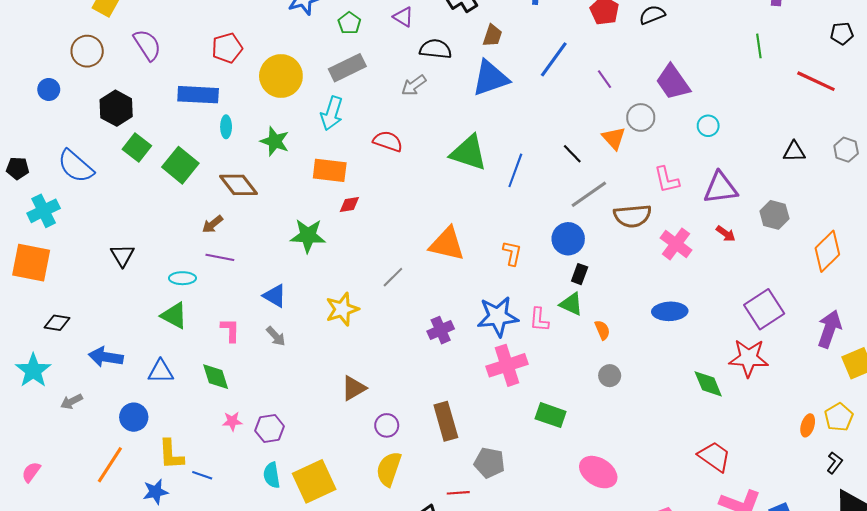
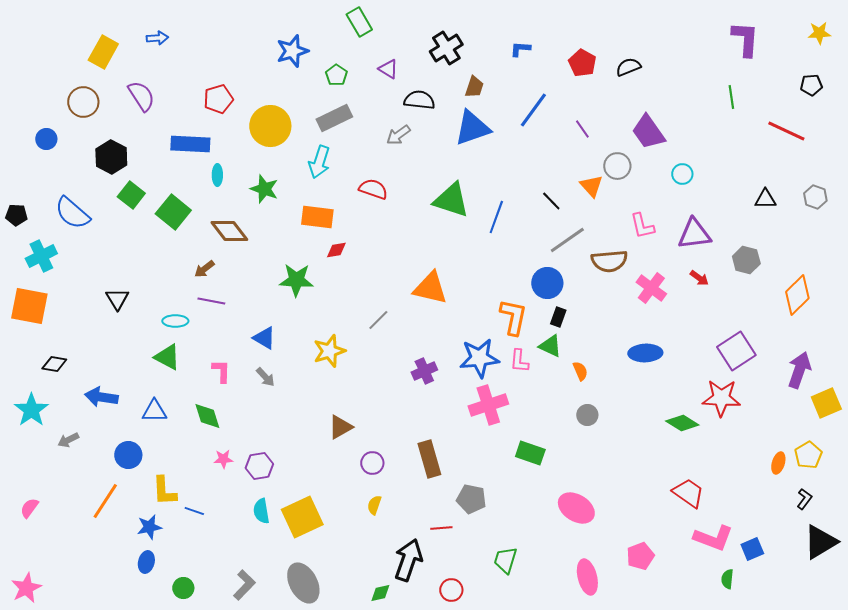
orange L-shape: (512, 253) -> (513, 317), moved, size x1.5
green diamond: (708, 384) -> (682, 423), turned -36
yellow semicircle: (389, 469) -> (374, 505), size x0.6

